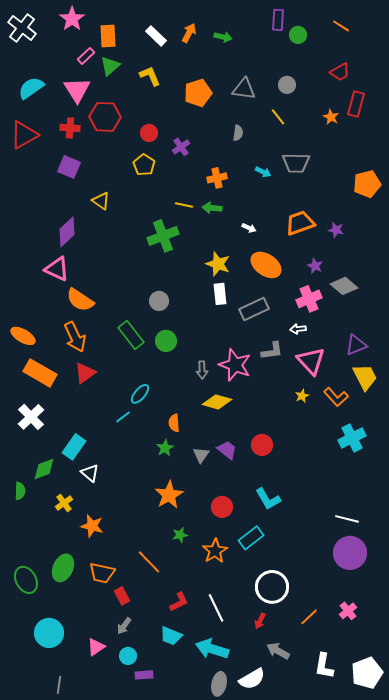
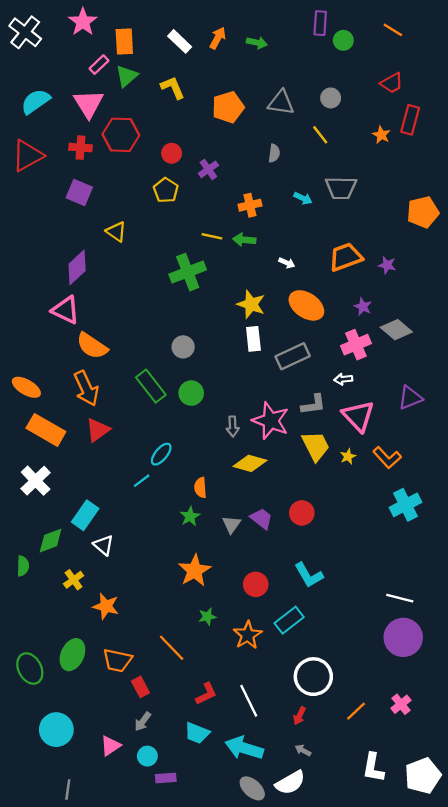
yellow trapezoid: (365, 377) -> (316, 446), moved
gray arrow: (278, 651) -> (303, 750), moved, size x0.6
gray ellipse: (219, 684) -> (252, 788), turned -60

